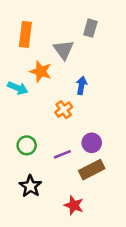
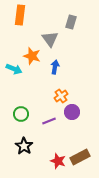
orange rectangle: (25, 34) -> (20, 15), moved
blue arrow: (81, 85) -> (55, 67), moved
orange cross: (64, 110) -> (61, 96), moved
brown rectangle: (92, 170) -> (80, 157), moved

